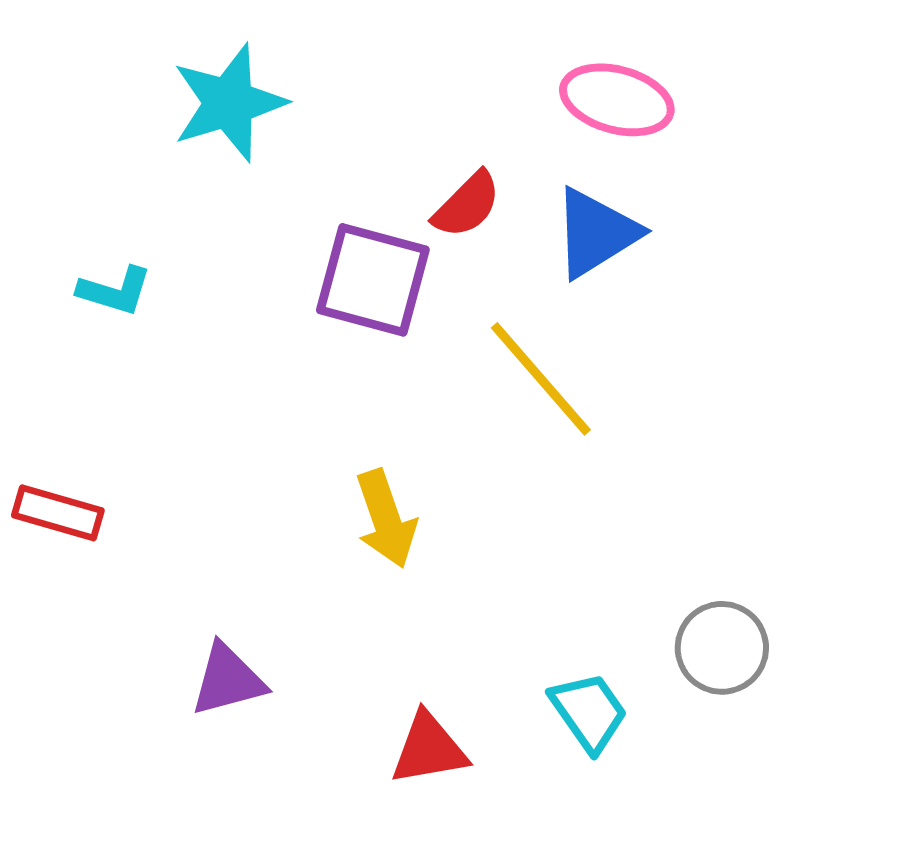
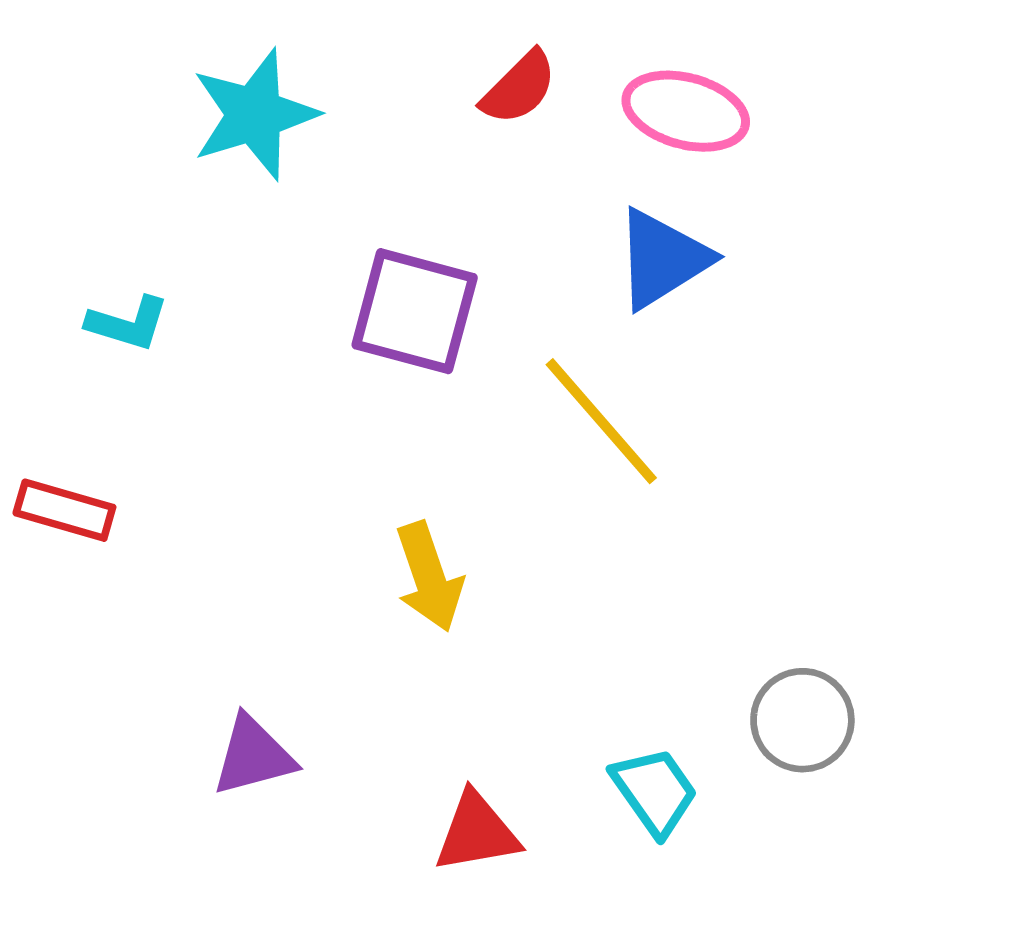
red semicircle: (467, 205) -> (519, 88), moved
red rectangle: (58, 513) -> (64, 510), moved

